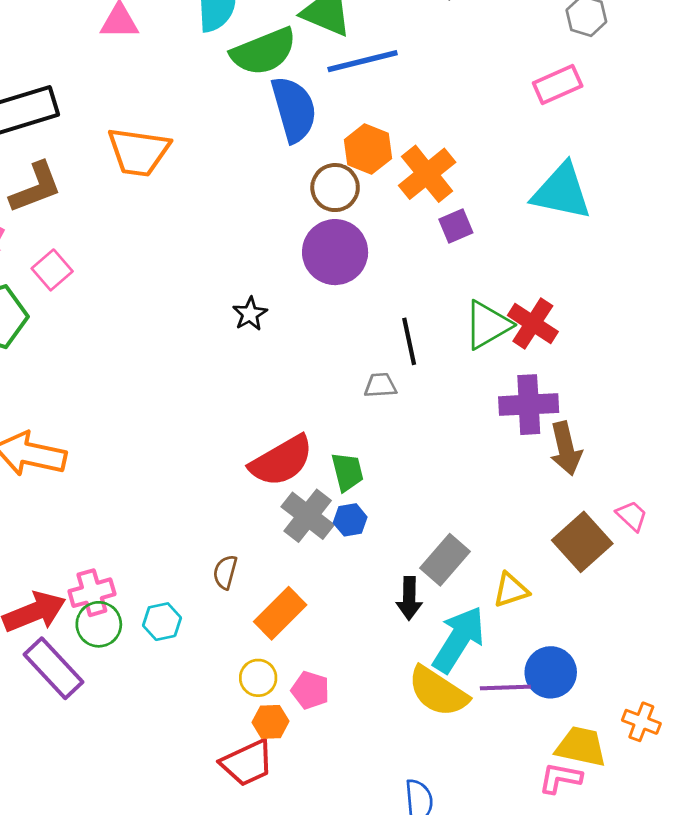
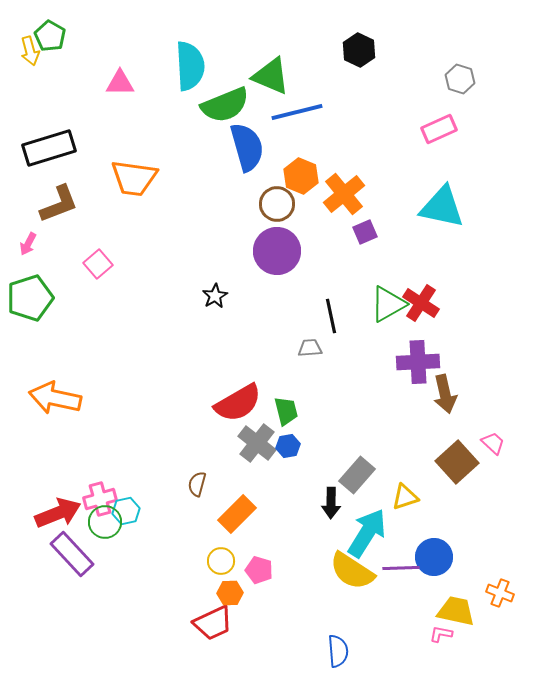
pink square: (52, 270) -> (98, 264), moved
cyan hexagon: (162, 622) -> (126, 511), moved
pink L-shape: (560, 778) -> (441, 634), size x0.7

